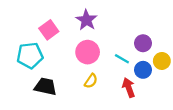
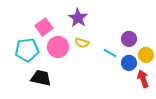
pink circle: (88, 52) -> (58, 47), moved
yellow semicircle: (91, 81) -> (82, 43), moved, turned 72
red arrow: (129, 88) -> (143, 79), moved

